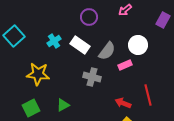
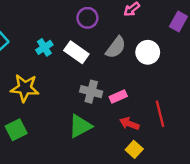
gray semicircle: (107, 51) -> (116, 47), moved
pink rectangle: (125, 65) -> (118, 97), moved
green triangle: (63, 105) -> (80, 126), moved, size x1.5

